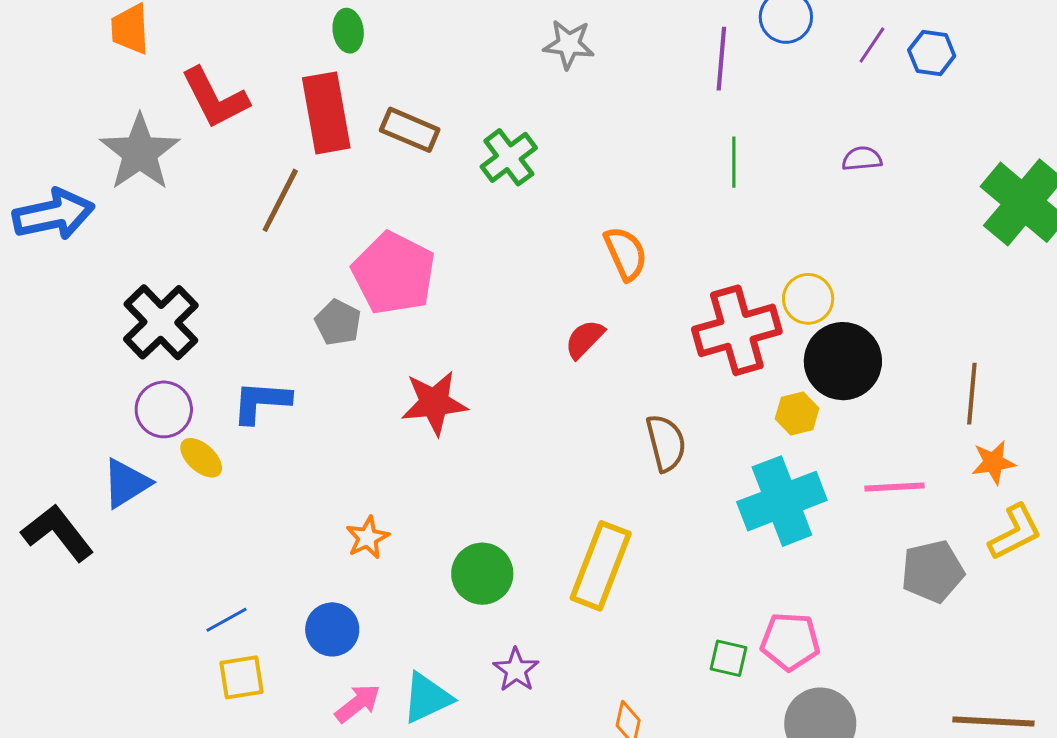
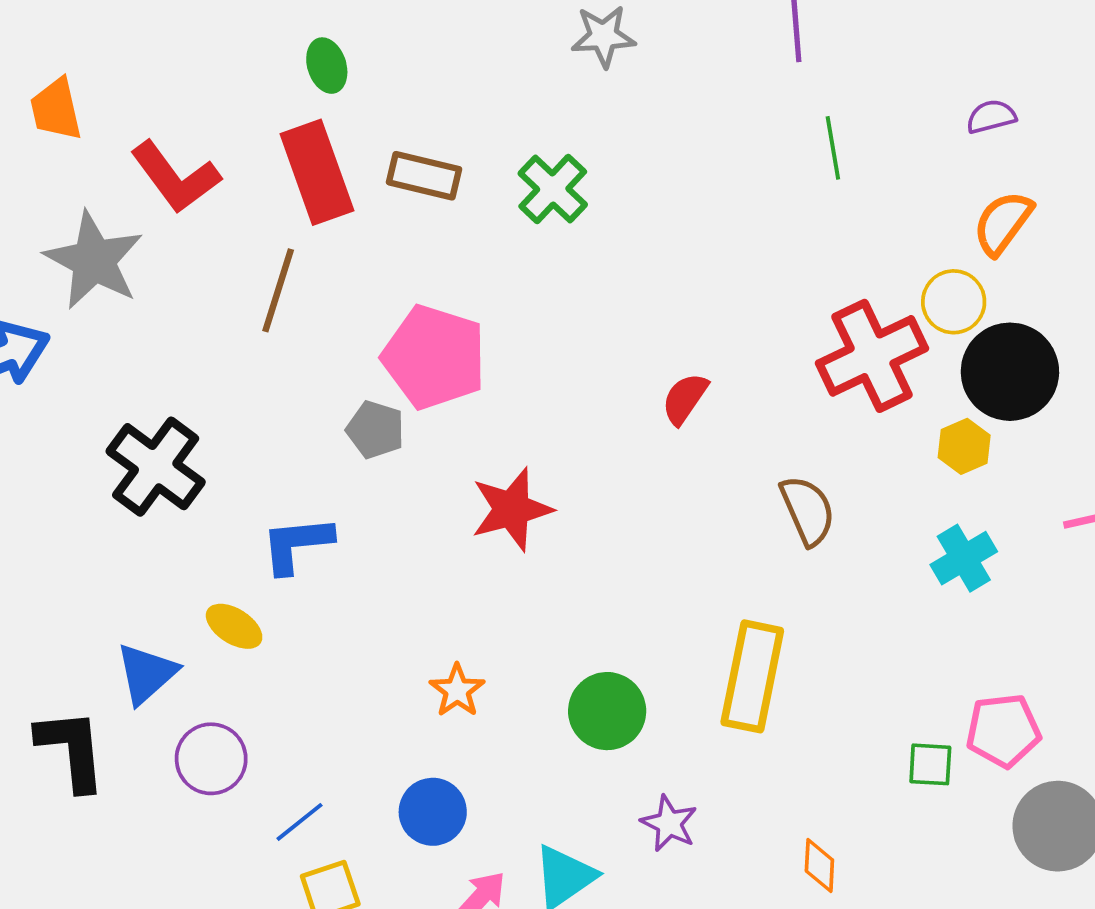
orange semicircle: (626, 253) -> (1003, 223), moved, turned -110
purple circle: (164, 409) -> (211, 759), moved
cyan cross: (782, 501) -> (964, 558), size x0.6
black L-shape: (57, 533) -> (72, 750), turned 42

